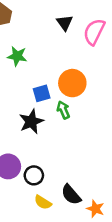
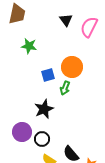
green arrow: (63, 110) -> (65, 88), turned -136
black star: (31, 122) -> (44, 109), moved

